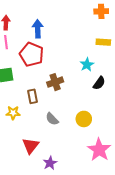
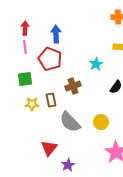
cyan star: (87, 65) -> (96, 64), moved
yellow star: (13, 113) -> (32, 104), moved
gray semicircle: (52, 119) -> (70, 122), size x1.6

